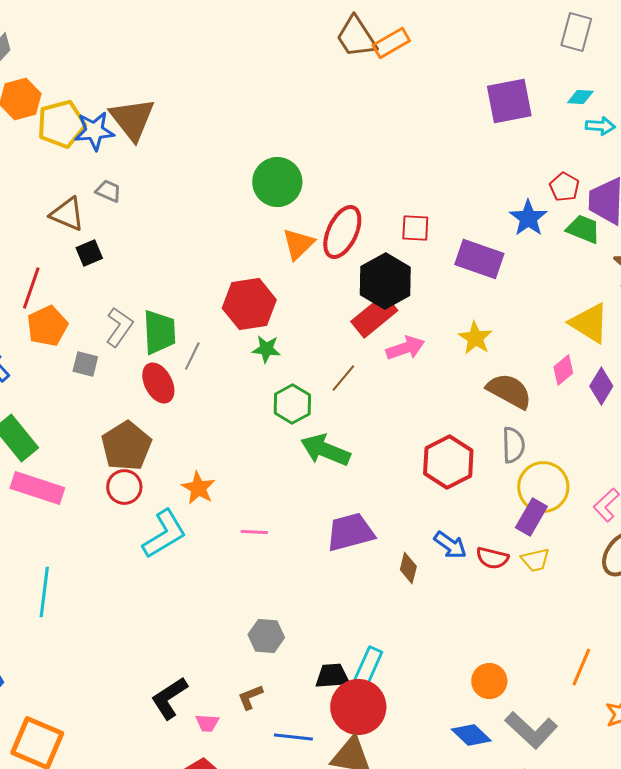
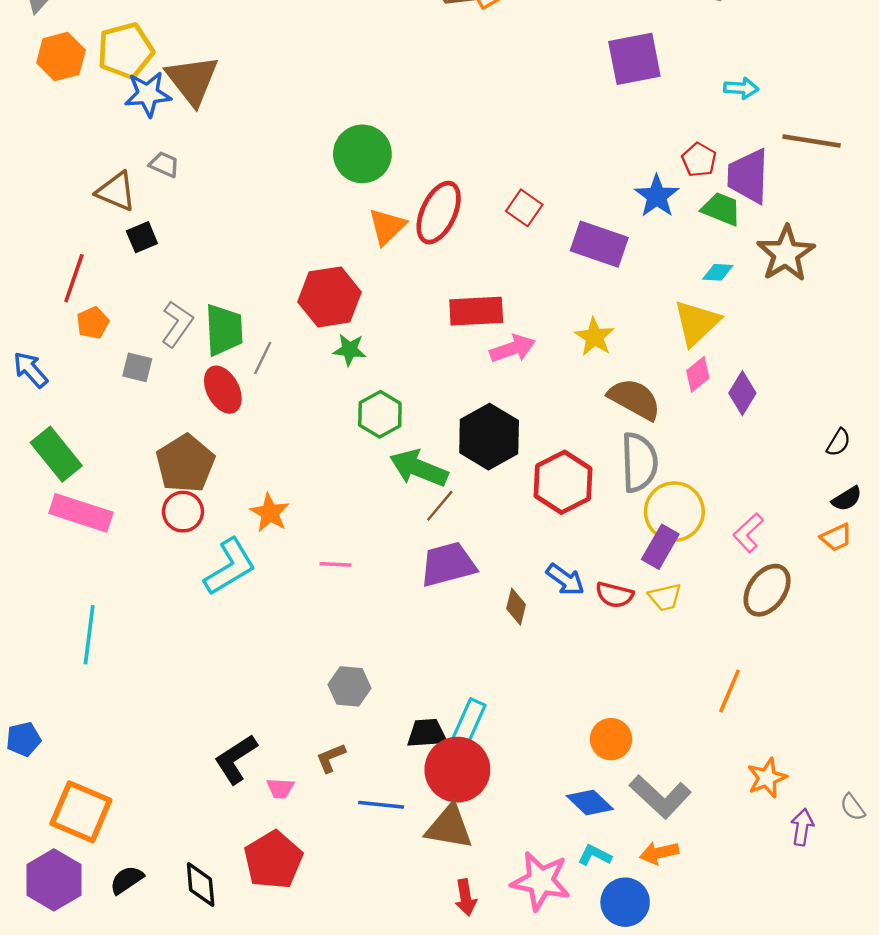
cyan diamond: (580, 97) -> (718, 272), moved
yellow pentagon: (61, 124) -> (125, 51), moved
red square: (415, 228) -> (524, 208), turned 32
black hexagon: (385, 281) -> (489, 437), moved
red rectangle: (374, 316) -> (476, 311), turned 36
yellow triangle: (589, 323) -> (697, 323), moved, turned 45
orange pentagon: (47, 326) -> (93, 323), size x0.7
brown line: (343, 378) -> (440, 506), moved
gray semicircle: (513, 445) -> (639, 462), size x1.4
orange line: (581, 667) -> (729, 691), moved

